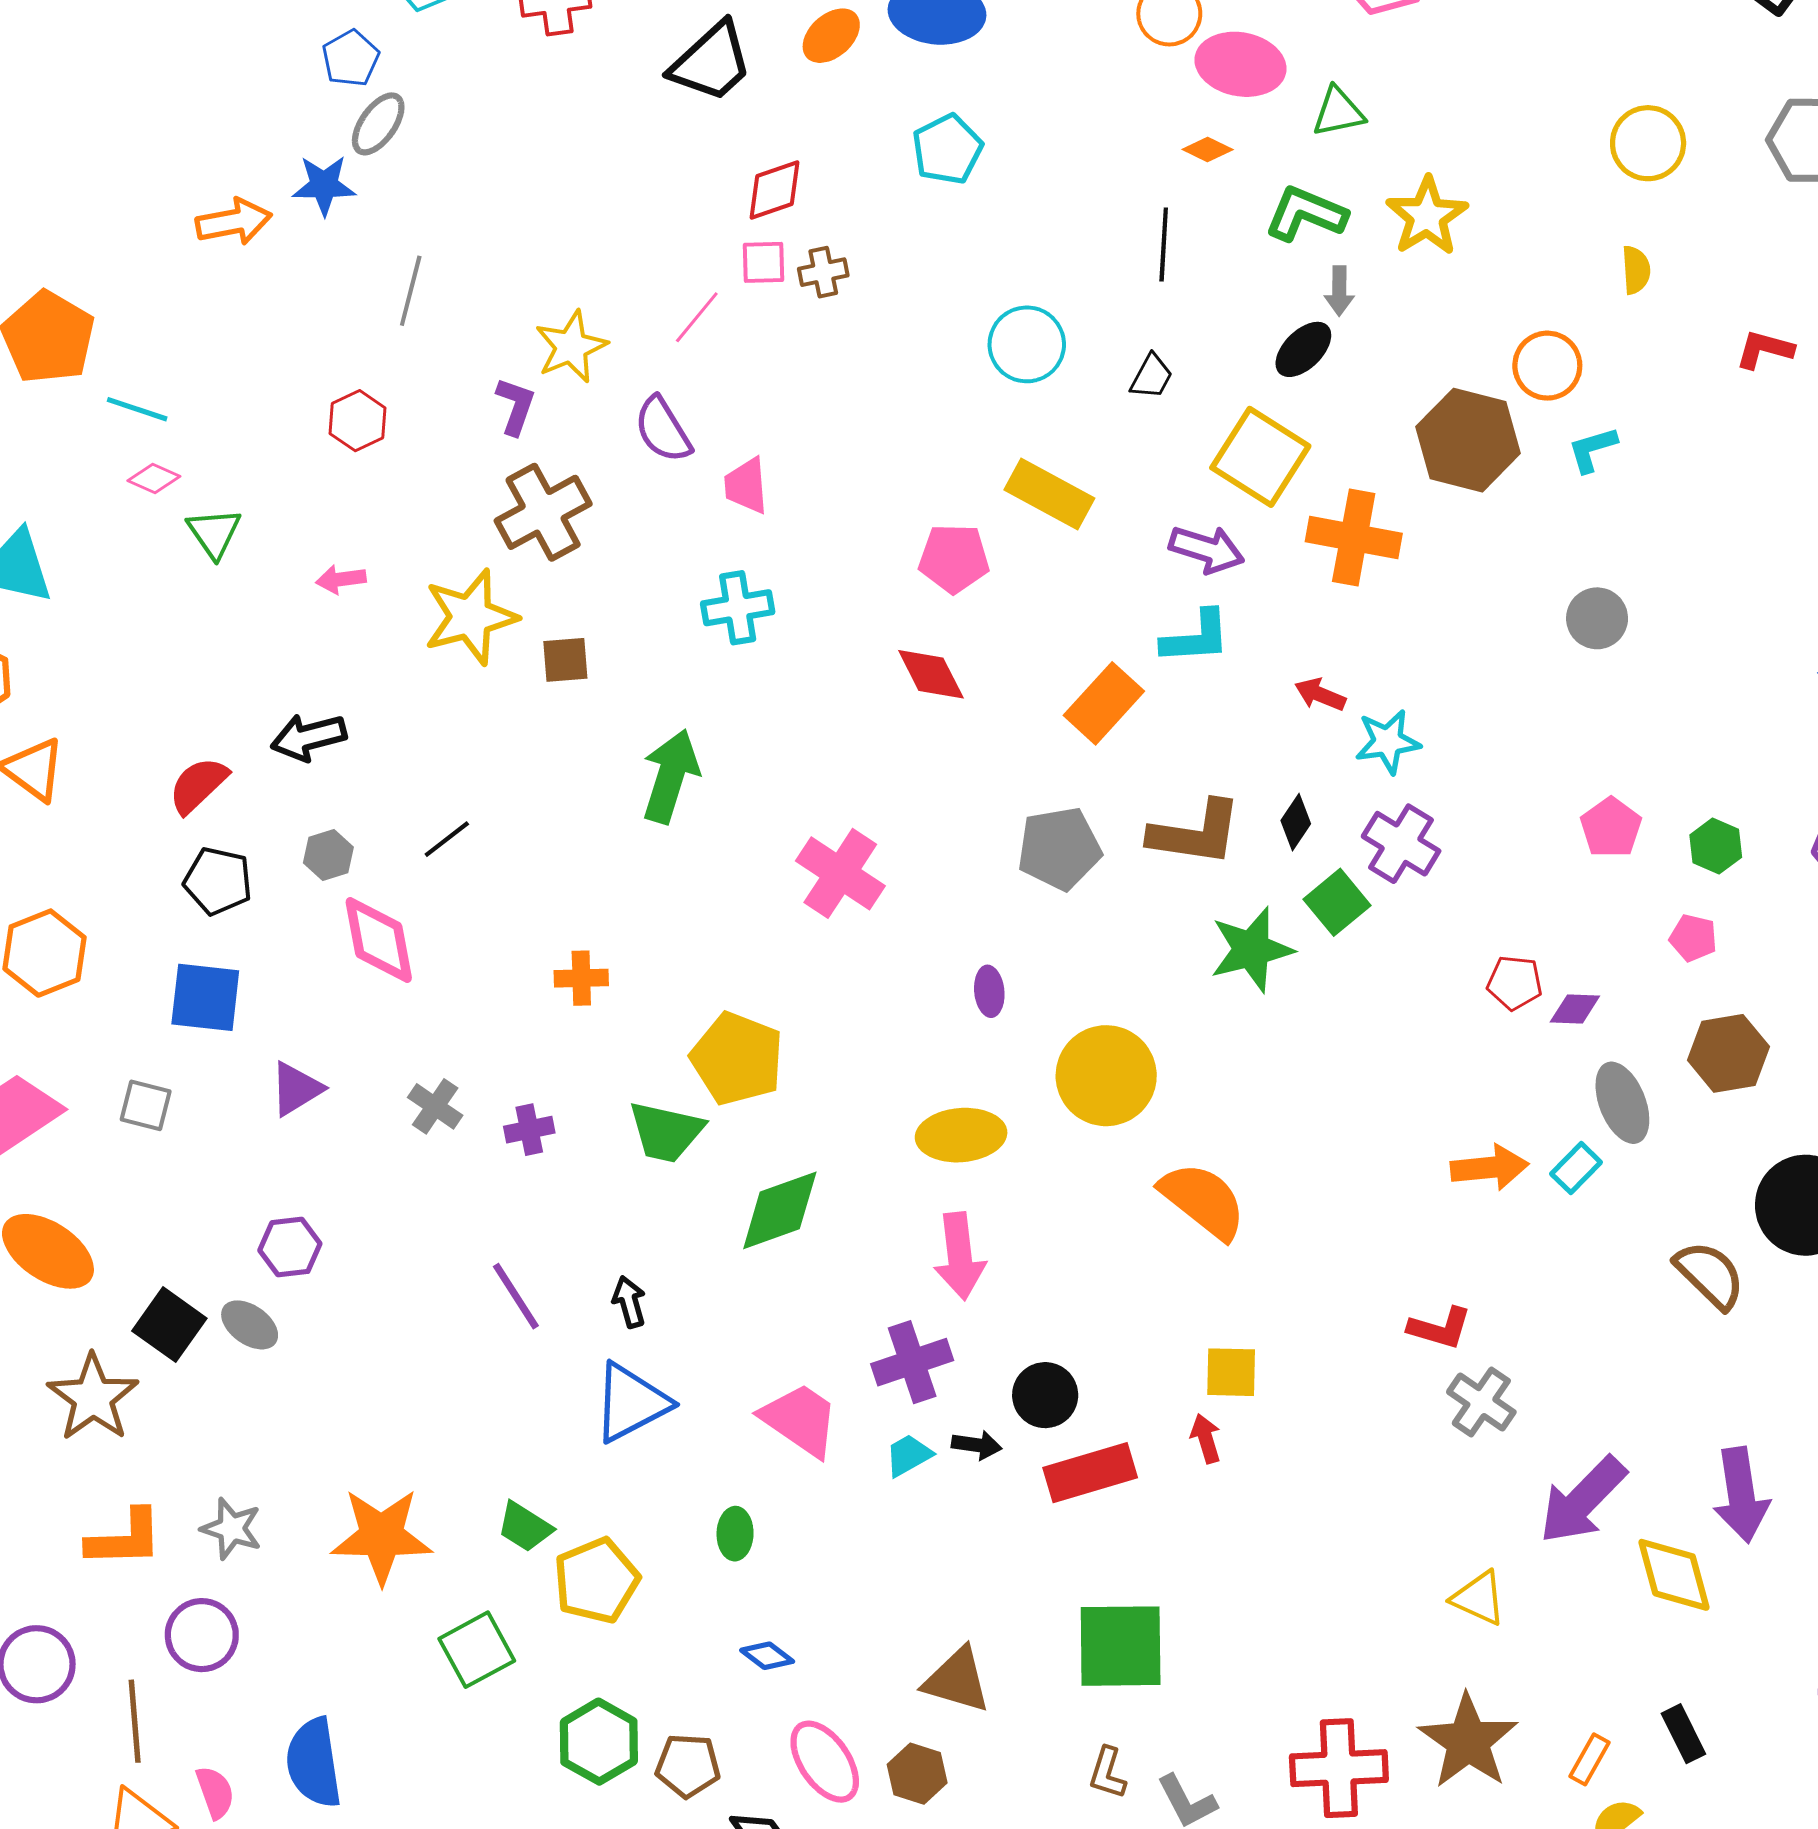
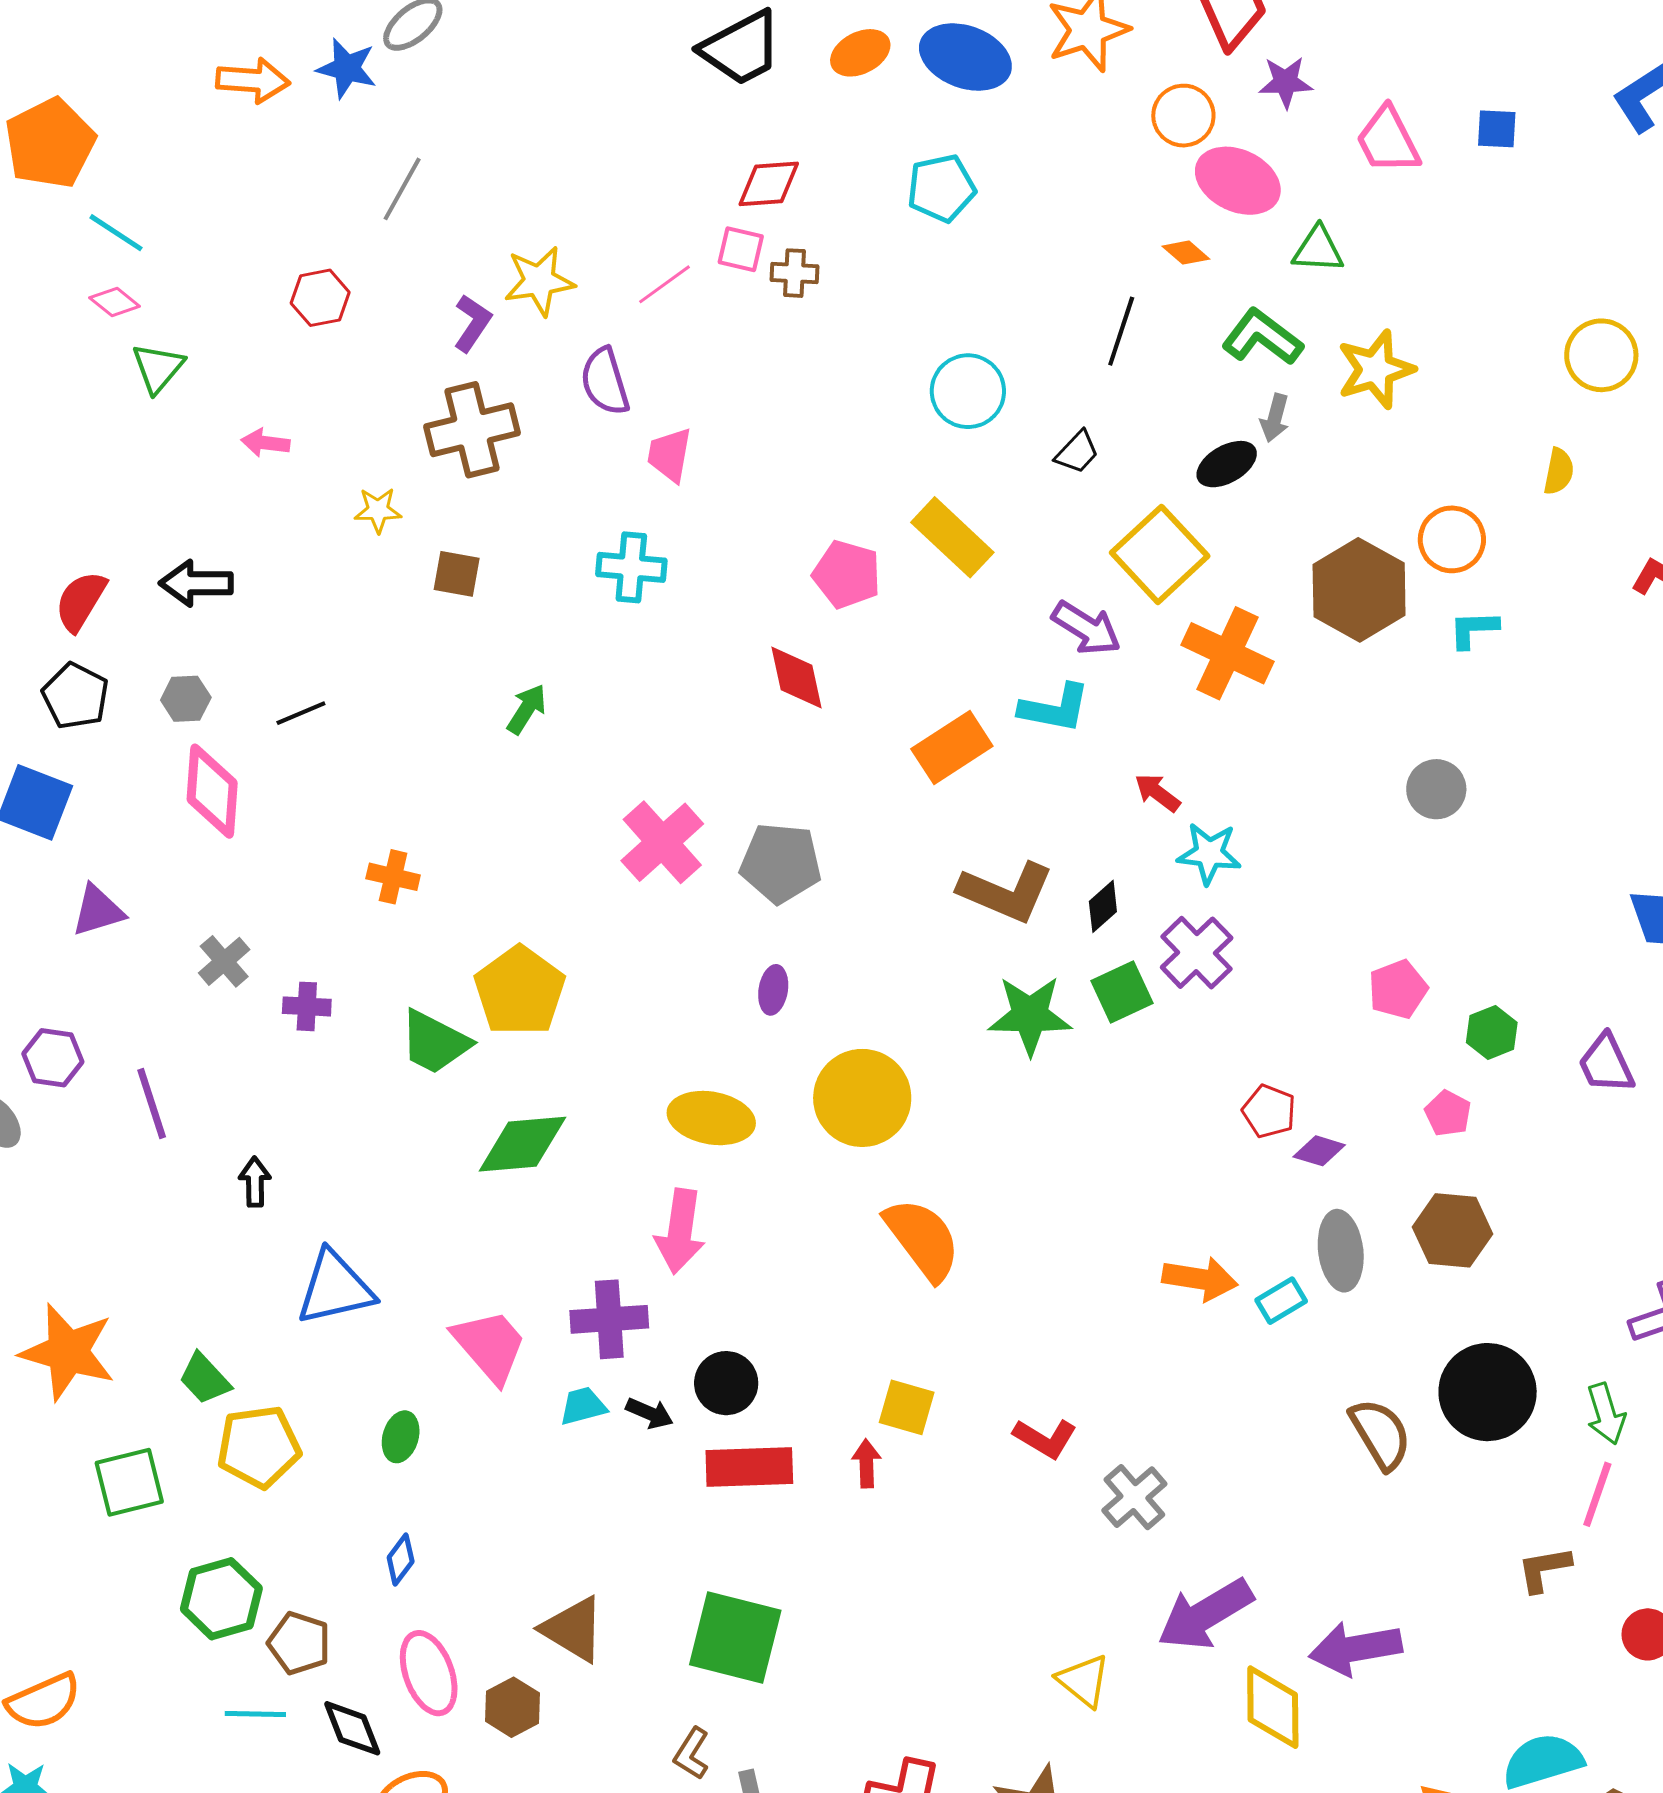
yellow star: (470, 617) -> (378, 510), size x0.5
green arrow: (670, 776) -> (527, 709), size x0.6
red semicircle: (198, 785) -> (81, 601), turned -30
gray pentagon: (1059, 849) -> (781, 863), moved
purple line: (516, 1296) -> (152, 1103), moved
black arrow: (629, 1302) -> (255, 1182), moved
red L-shape: (1440, 1328) -> (1045, 1438), moved
purple arrow: (1741, 1495) -> (1356, 1648), turned 74
blue diamond: (767, 1656) -> (401, 1560), turned 75

